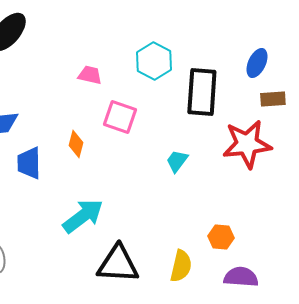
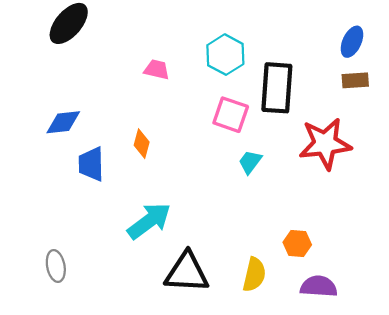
blue ellipse: (257, 63) -> (352, 42), moved
brown rectangle: (273, 99) -> (355, 80), moved
pink square: (120, 117) -> (231, 115), moved

